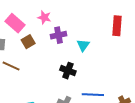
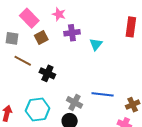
black cross: (68, 71) -> (47, 73), moved

